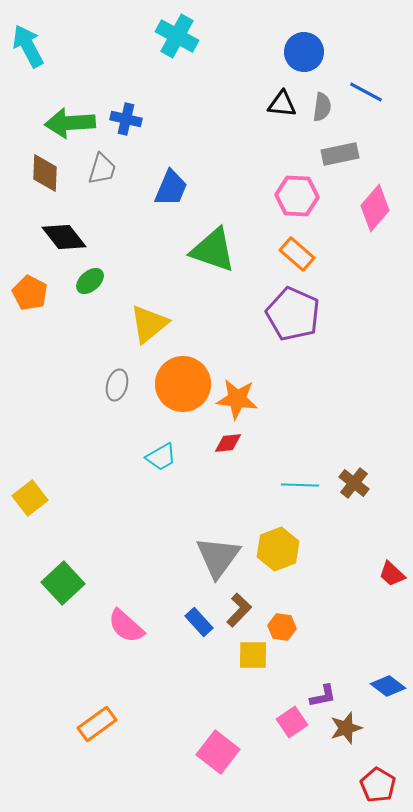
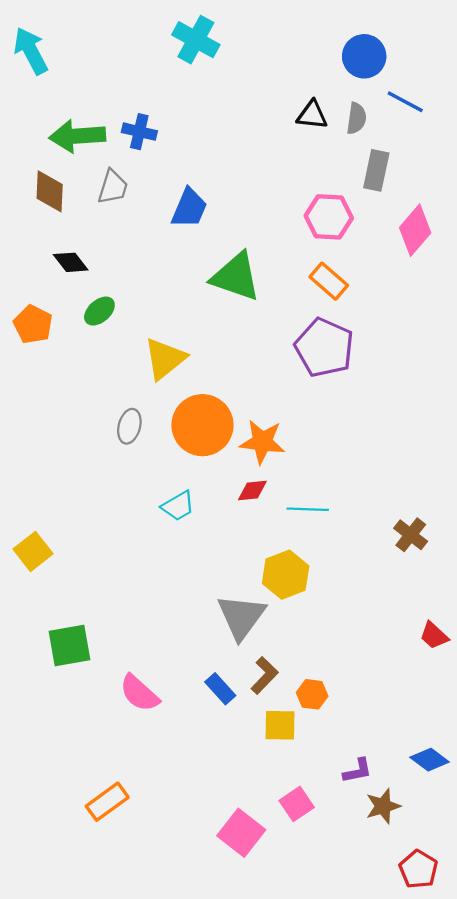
blue circle: (304, 52) -> (364, 56), moved
gray rectangle: (340, 154) -> (376, 170), turned -66
black diamond: (64, 237) -> (71, 262), size x0.7
brown cross: (354, 483) -> (411, 535), moved
cyan line: (300, 485) -> (308, 509), moved
yellow hexagon: (278, 549) -> (286, 575), moved
green square: (63, 583) -> (70, 646), turned 33
pink square: (292, 722) -> (297, 804), moved

